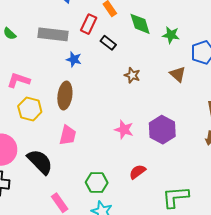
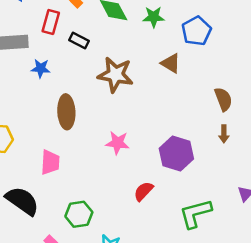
brown star: (132, 75) -> (115, 75), size x1.8
brown ellipse: (65, 96) -> (66, 112), moved
purple hexagon: (162, 130) -> (176, 154), moved
green hexagon: (97, 182) -> (79, 214), moved

